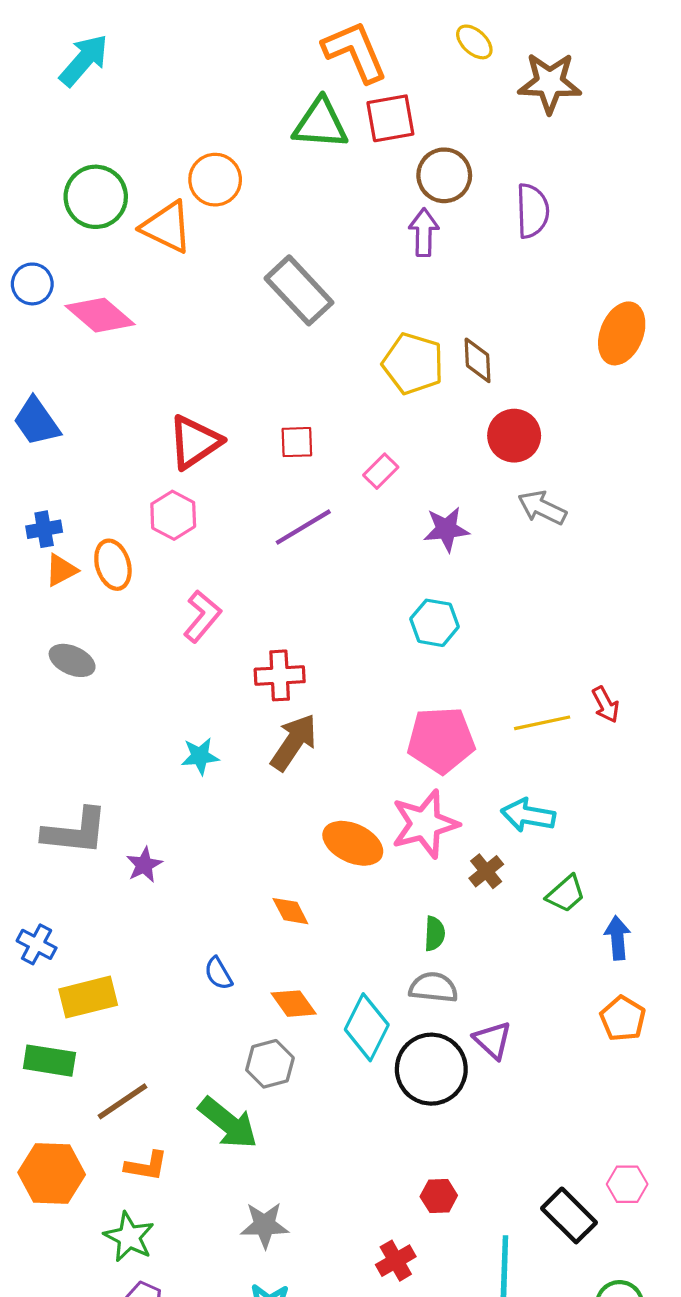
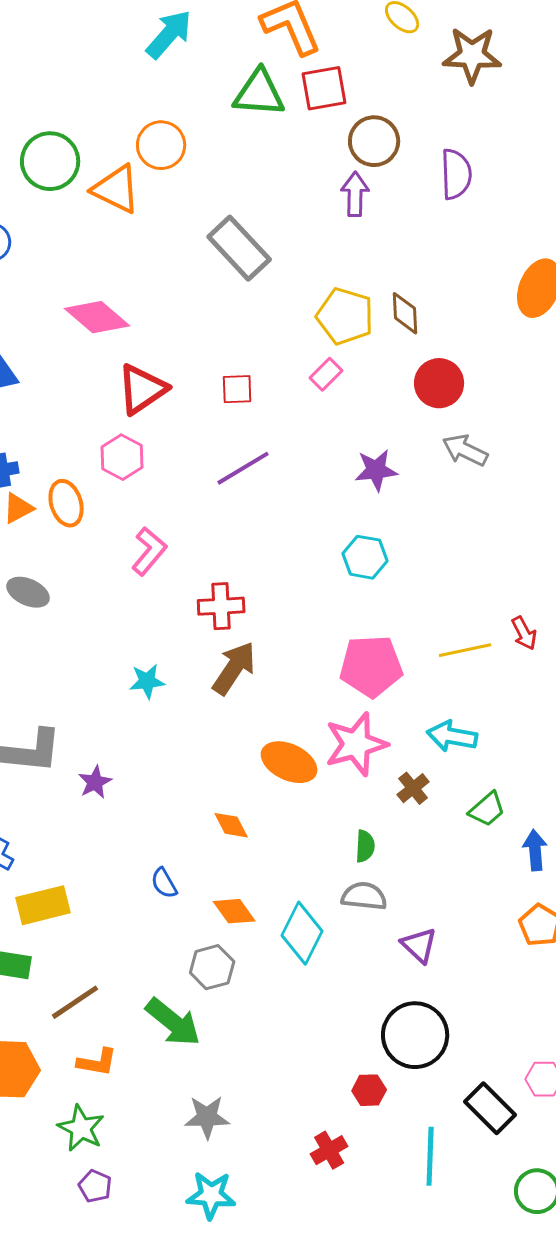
cyan arrow: (84, 60) -> (169, 34), moved
pink diamond: (100, 315) -> (97, 317), moved
pink rectangle: (381, 471) -> (326, 374), moved
black circle: (431, 1069) -> (415, 1035), moved

